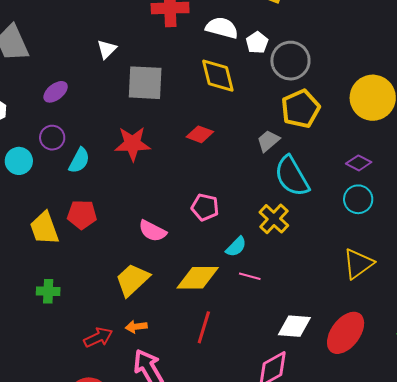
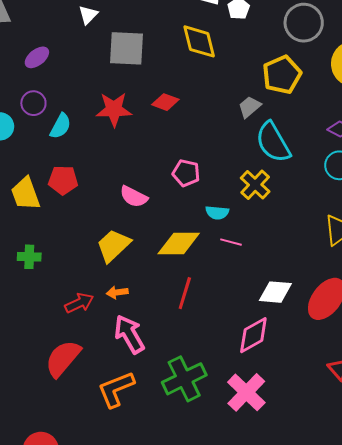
gray circle: (290, 61) -> (304, 23), moved
red diamond: (200, 134) -> (165, 102), moved
cyan semicircle: (236, 247) -> (217, 213), turned 50

